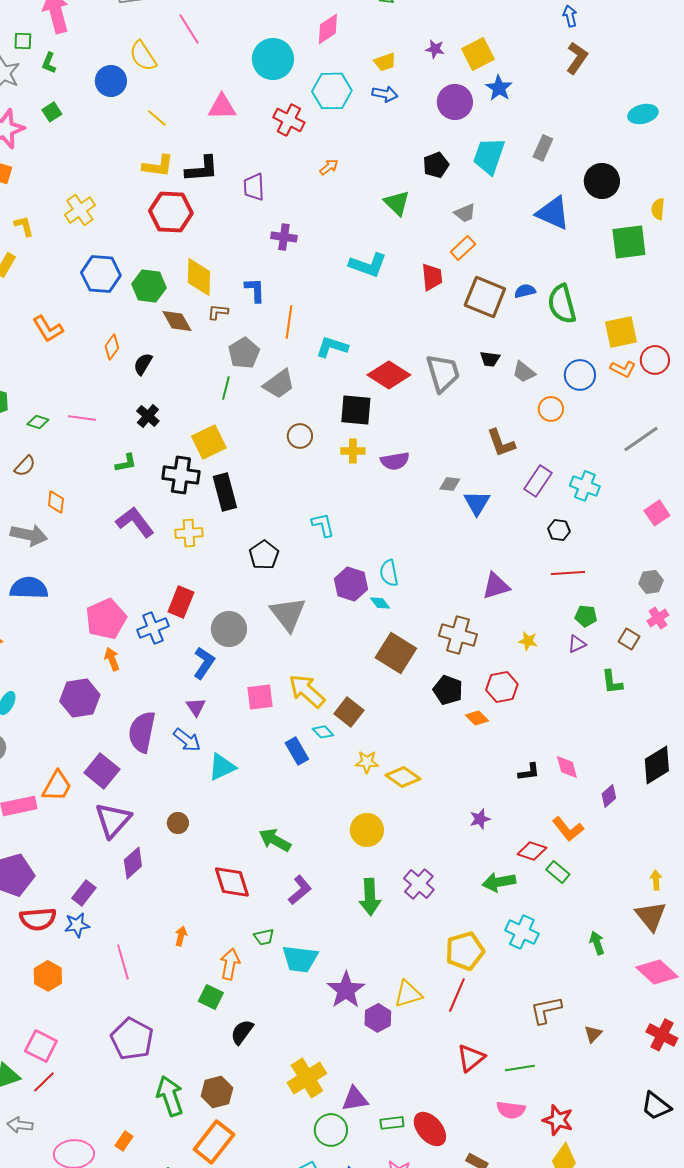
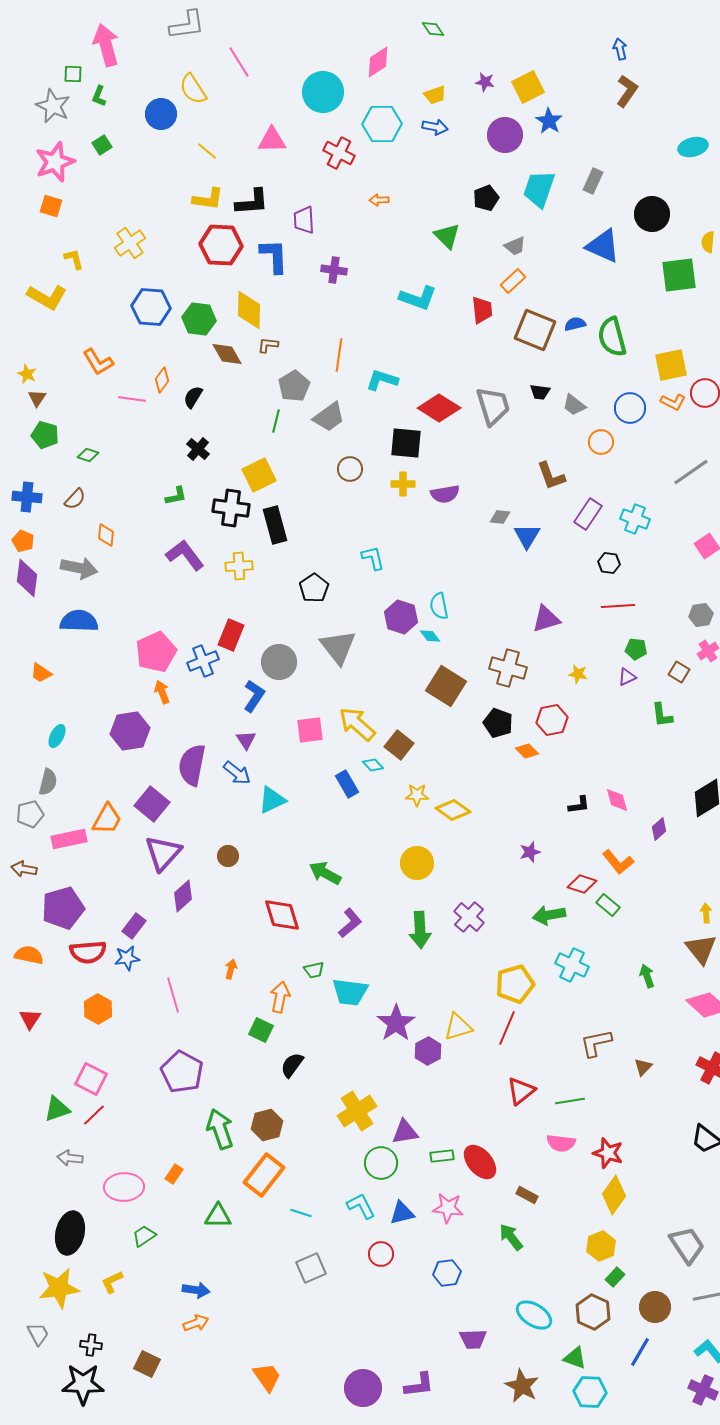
orange arrow: (329, 167) -> (379, 200), turned -144
blue L-shape: (255, 290) -> (274, 256), moved, size x1.4
pink line: (82, 418) -> (132, 399), moved

